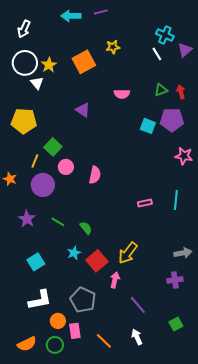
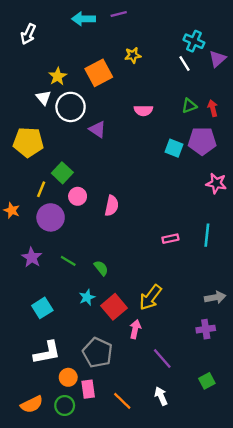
white circle: (25, 63) -> (71, 107), moved

